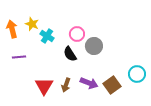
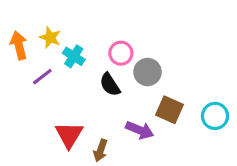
purple line: (19, 57) -> (42, 77), moved, turned -32
brown arrow: (66, 85) -> (100, 150), moved
brown square: (112, 85) -> (169, 110), moved, turned -30

